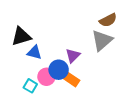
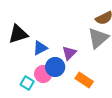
blue triangle: (34, 53) -> (40, 48), moved, turned -42
orange rectangle: (71, 79) -> (84, 80), moved

